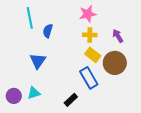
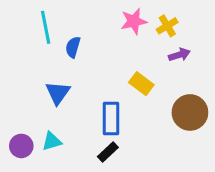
yellow cross: (90, 35) -> (167, 26), moved, turned -32
purple arrow: (118, 36) -> (179, 55), turned 104
brown circle: (115, 63) -> (190, 112), moved
blue rectangle: (89, 78) -> (111, 119), moved, turned 30

